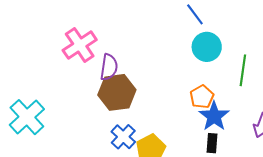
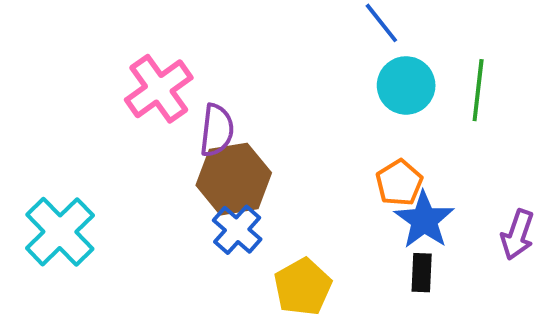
green line: (243, 70) -> (478, 90), moved
blue cross: (123, 137) -> (237, 230), moved

